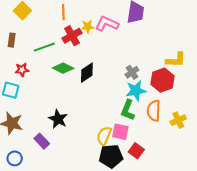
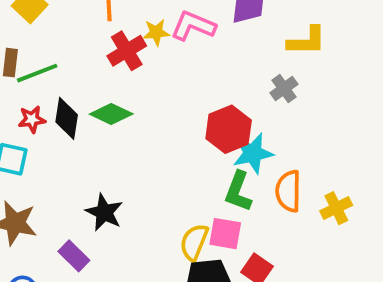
green line: (44, 47) -> (37, 73), moved
yellow L-shape: (176, 60) -> (307, 41), moved
gray cross: (132, 72) -> (284, 89), moved
black diamond: (87, 73) -> (67, 118), moved, turned -45
red hexagon: (163, 80) -> (229, 129), moved

